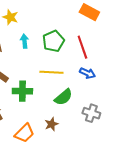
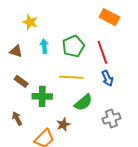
blue arrow: (87, 73) -> (107, 78), turned 42
gray cross: (91, 113) -> (111, 118), turned -36
brown star: (51, 124) -> (63, 125), moved

